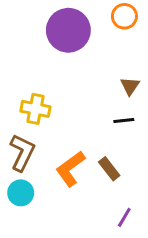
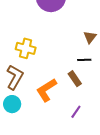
brown rectangle: (109, 169) -> (75, 79), moved
purple line: (124, 217) -> (76, 112), moved

